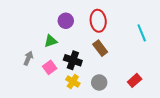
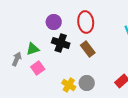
green triangle: (51, 41) -> (33, 49), moved
black cross: (73, 60) -> (61, 43), moved
yellow cross: (73, 81) -> (69, 85), moved

